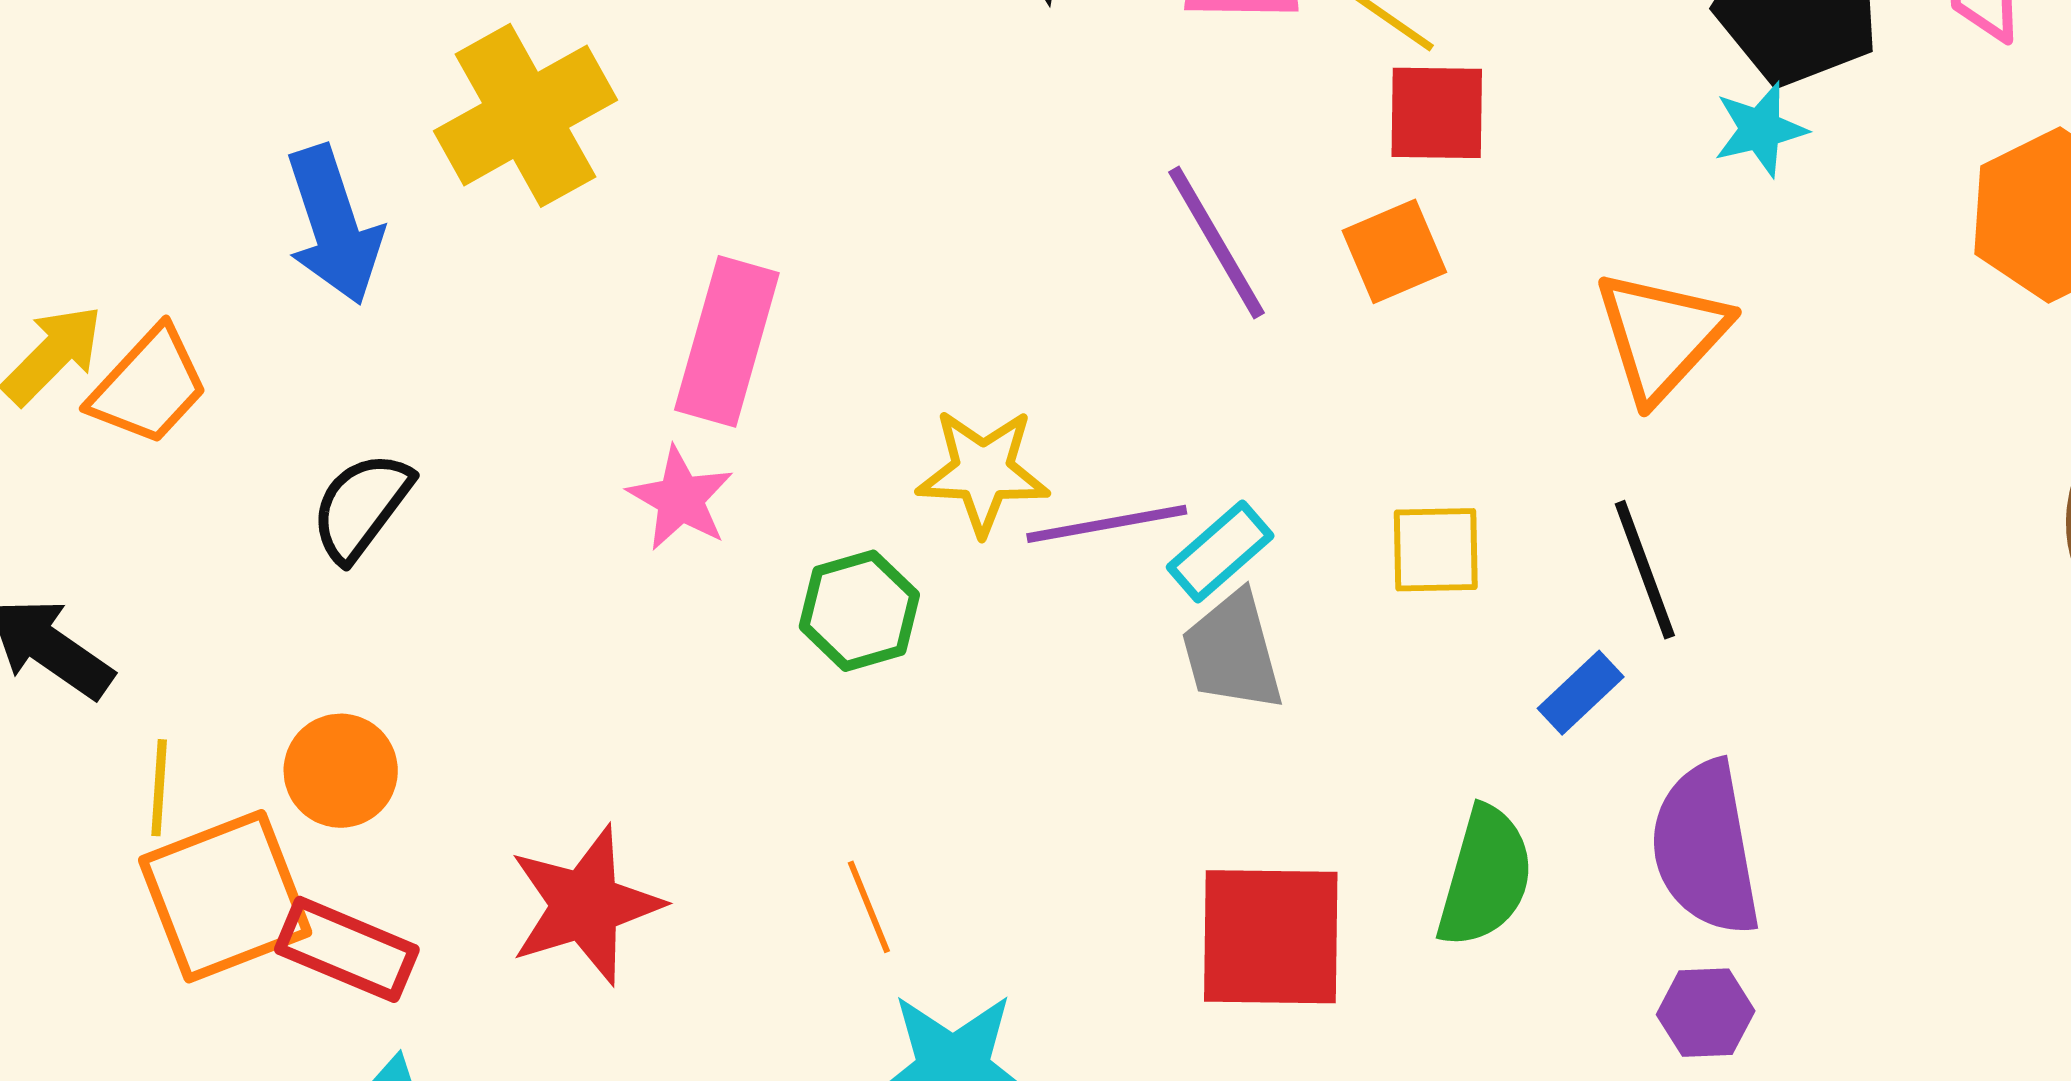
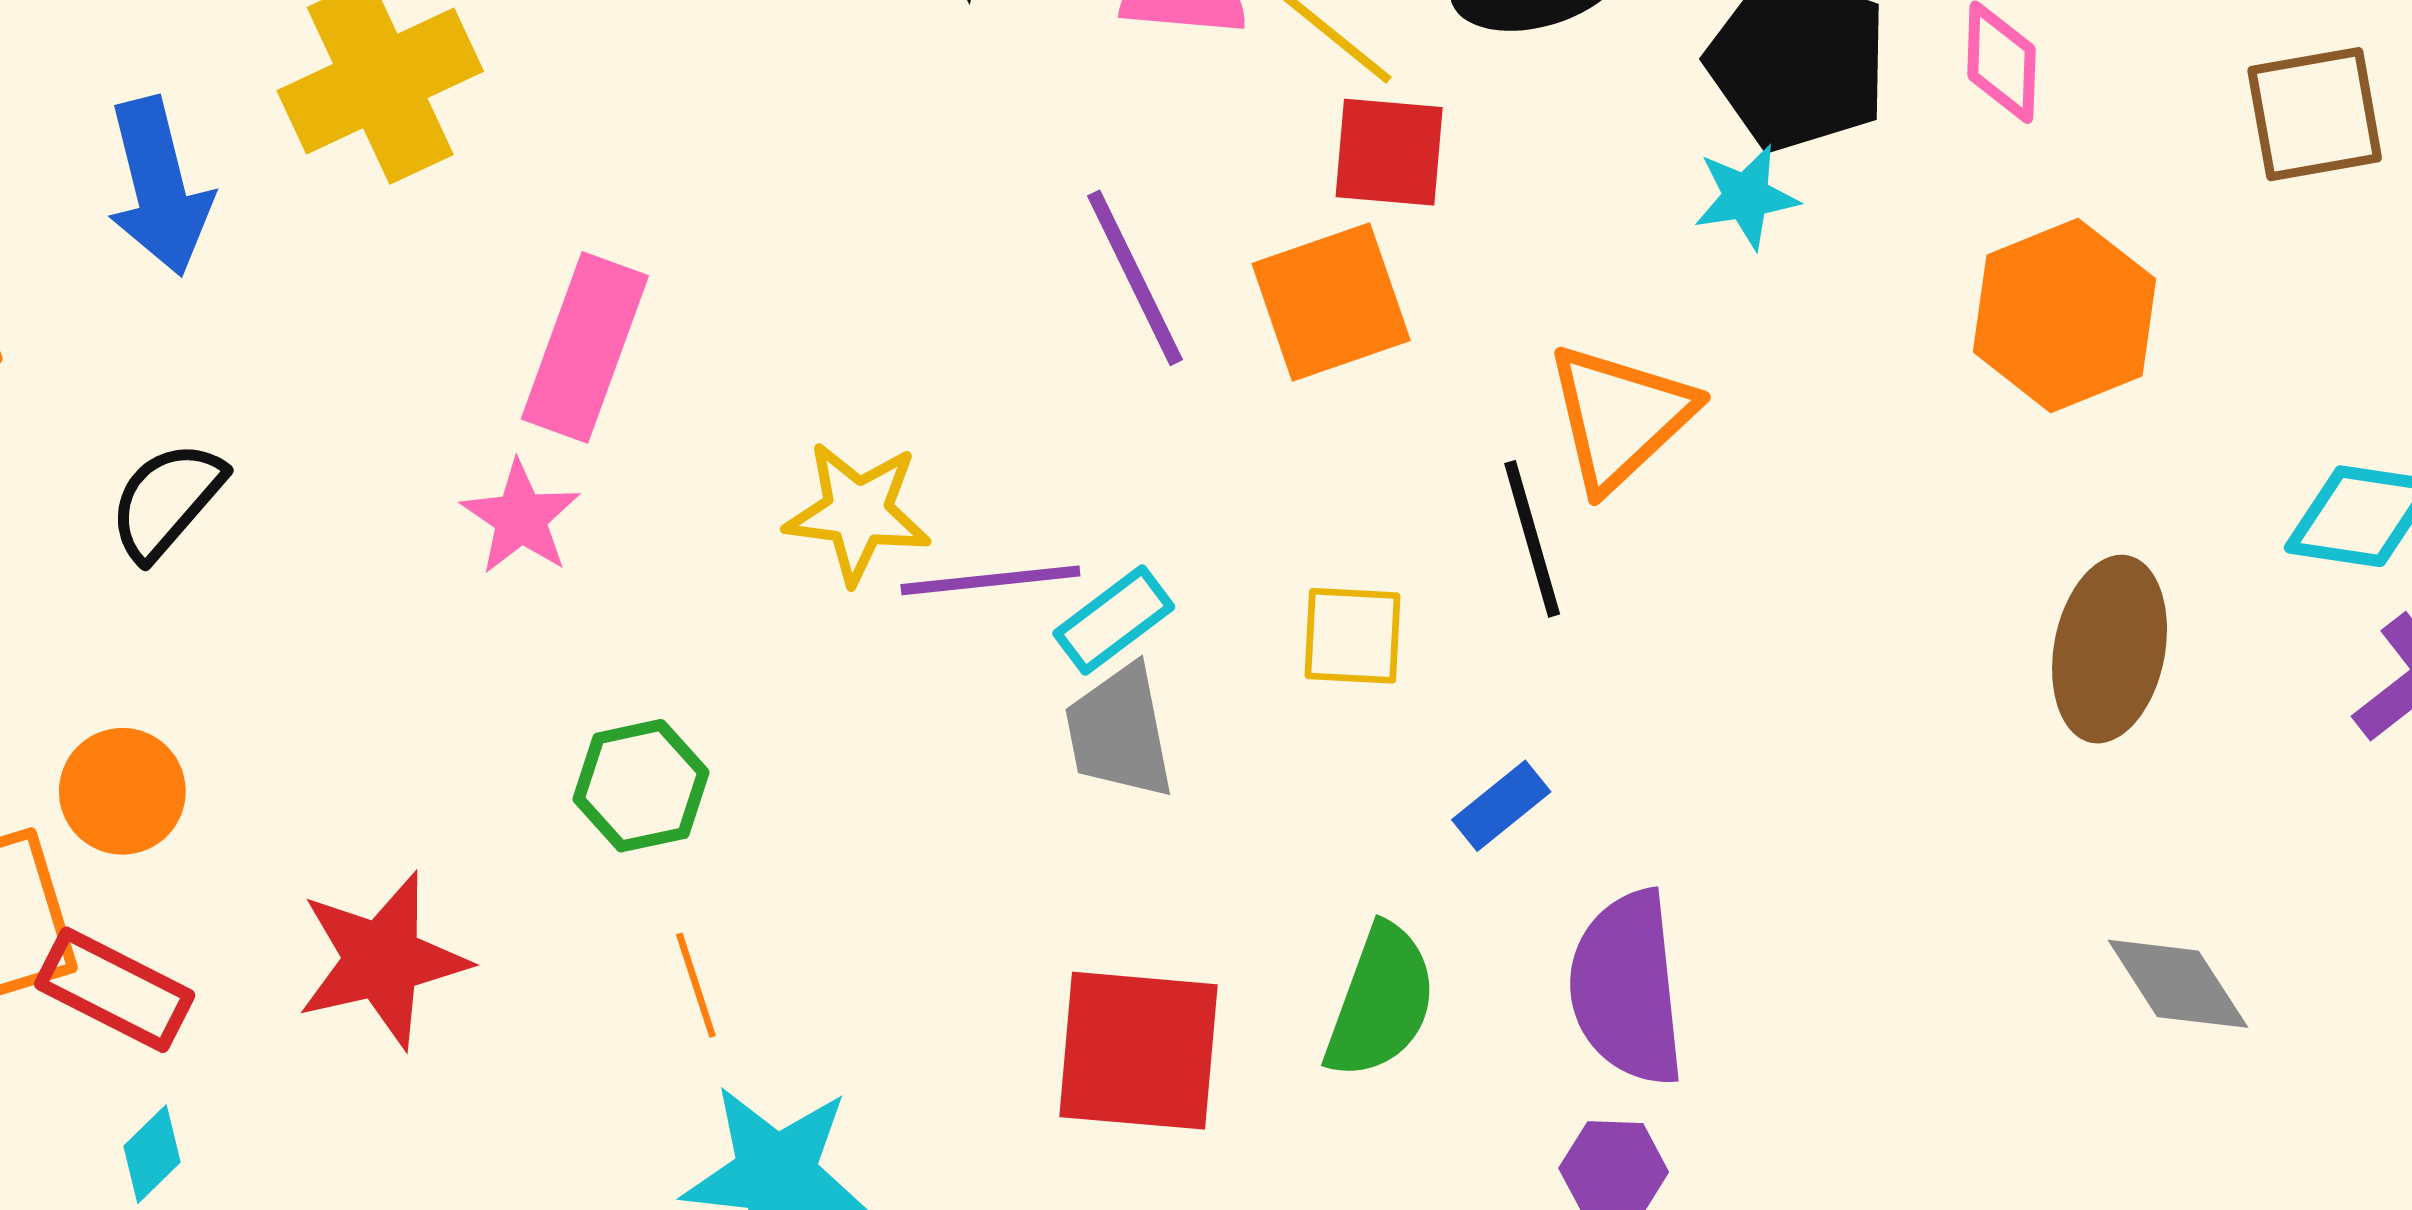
orange square: (1394, 251) -> (1331, 302), size x1.4
black line: (1645, 570) -> (1532, 539), moved
green hexagon: (859, 611) -> (641, 786), moved

